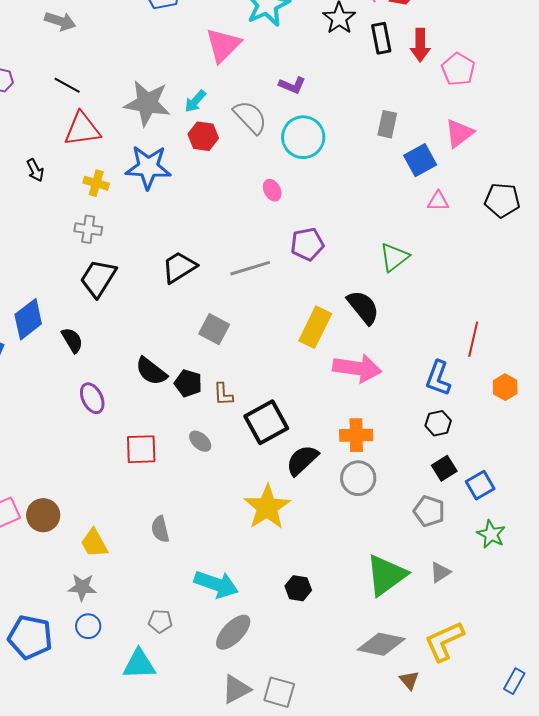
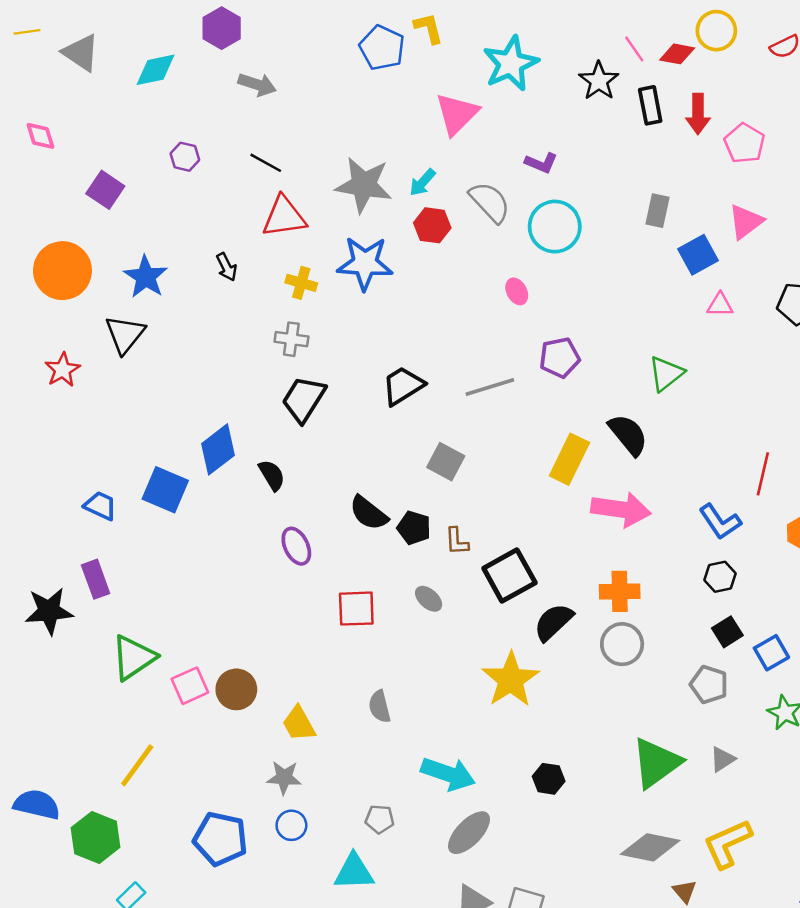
blue L-shape: (438, 378) -> (720, 522), turned -54

